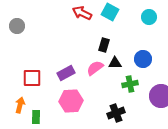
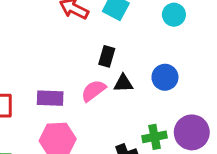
purple rectangle: (66, 73) -> (50, 98), turned 30
green cross: (130, 84) -> (155, 137), moved

